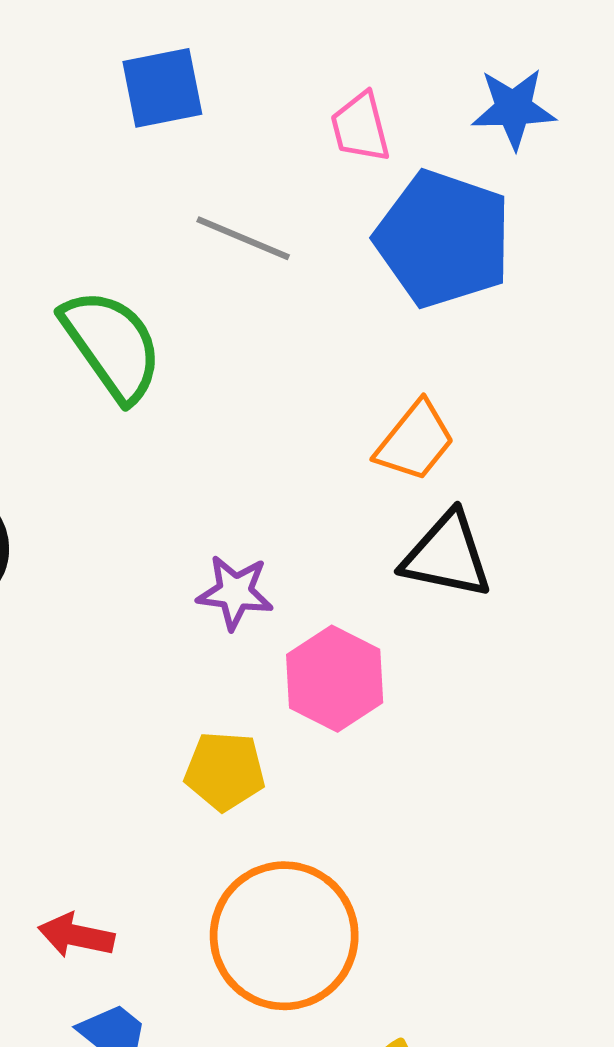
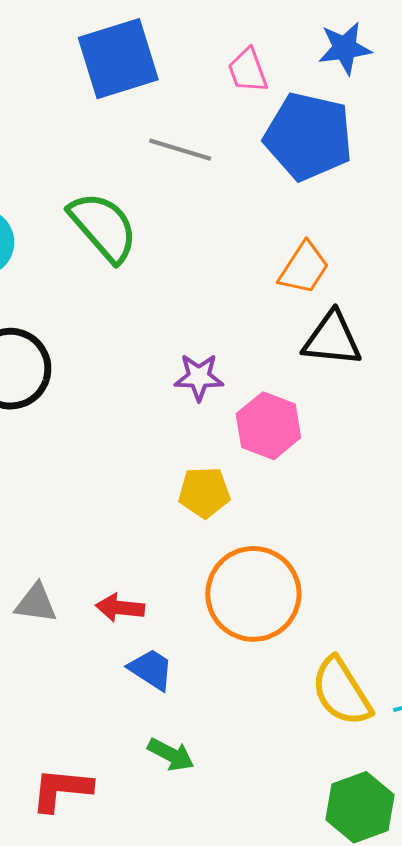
blue square: (162, 88) -> (118, 59), size x1.5

